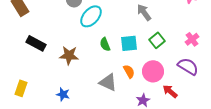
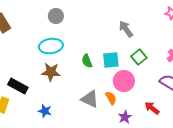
cyan ellipse: (91, 16) -> (51, 46), moved, turned 40
black rectangle: (36, 43) -> (18, 86), moved
orange semicircle: (129, 71) -> (111, 98), moved
pink circle: (153, 71) -> (124, 81), moved

